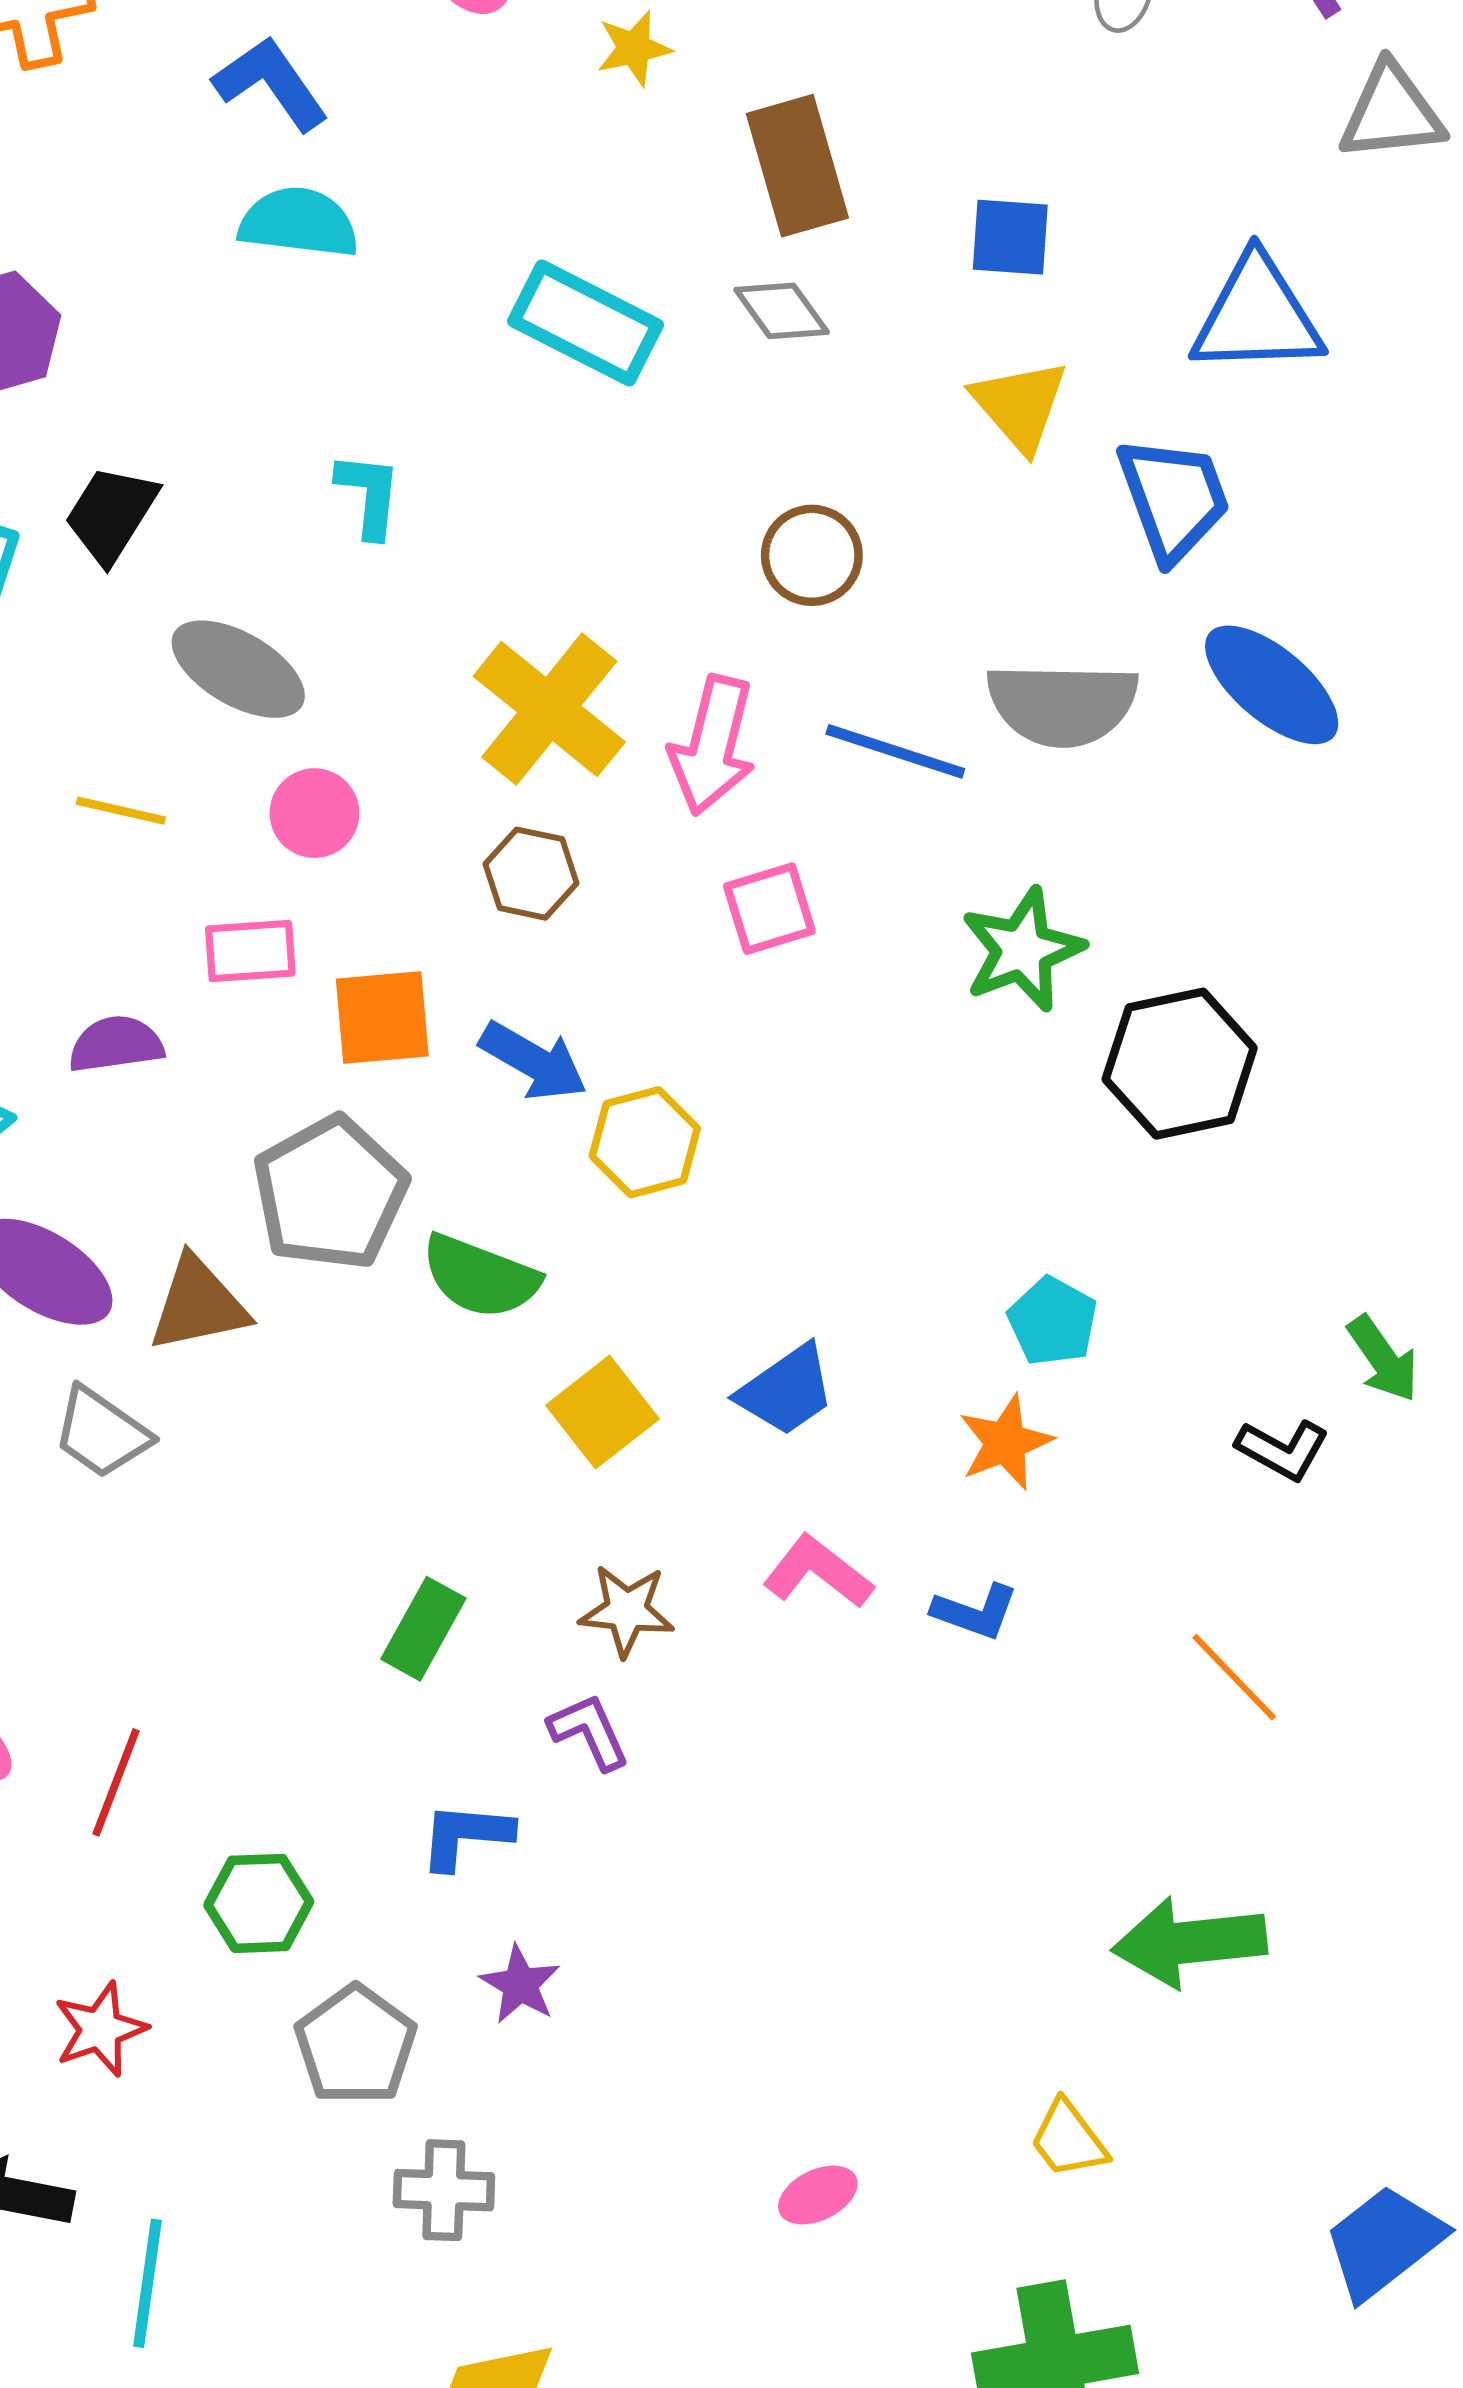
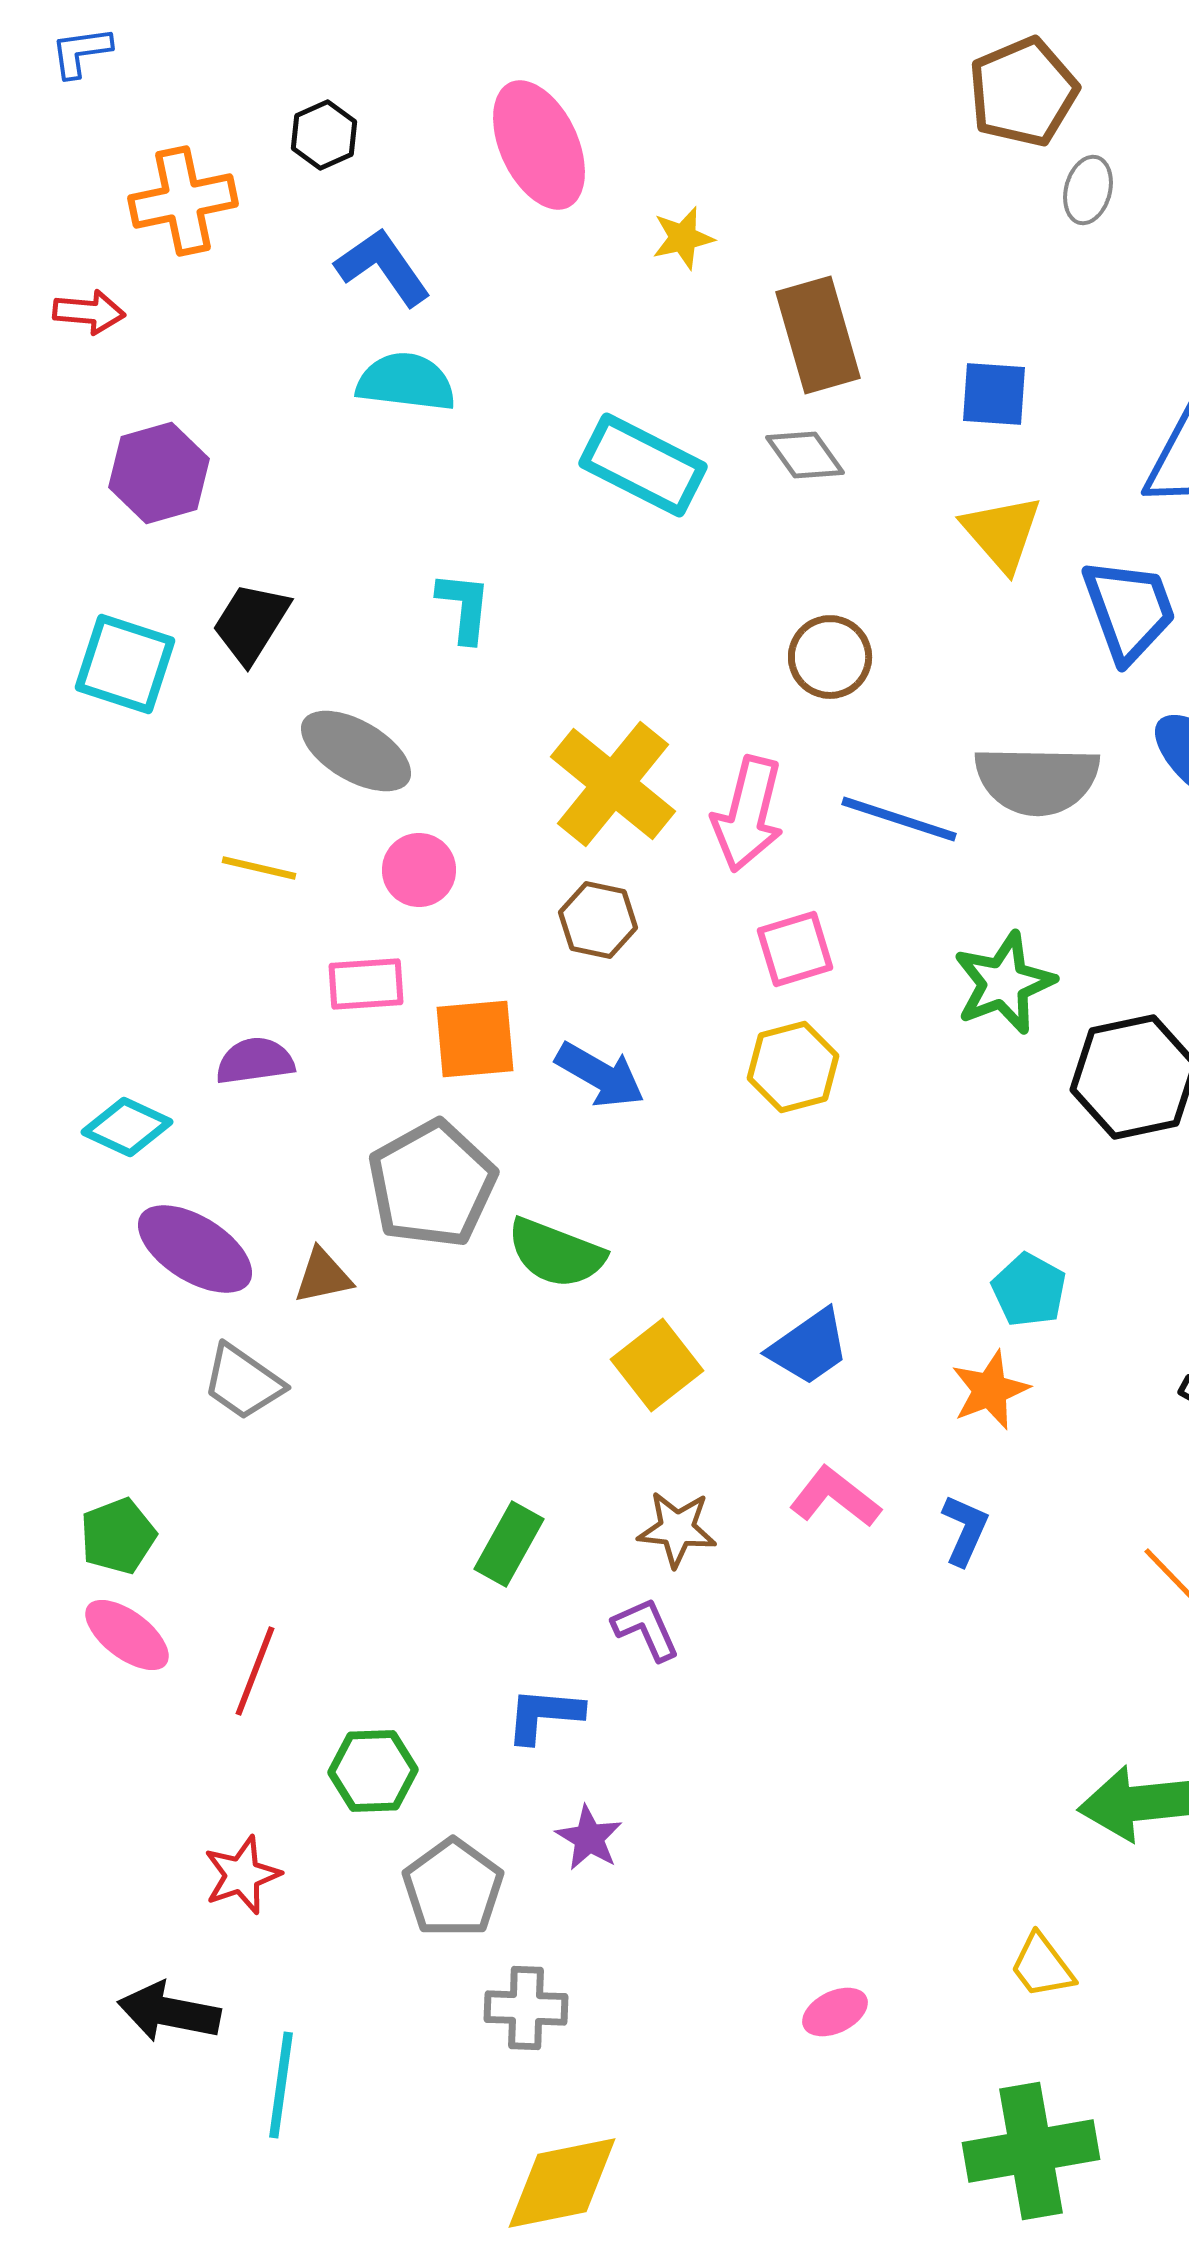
yellow hexagon: (645, 1142) -> (793, 1067), moved
brown triangle: (198, 1304) -> (323, 1276), size x0.7
blue L-shape: (975, 1612) -> (965, 1530), turned -86

